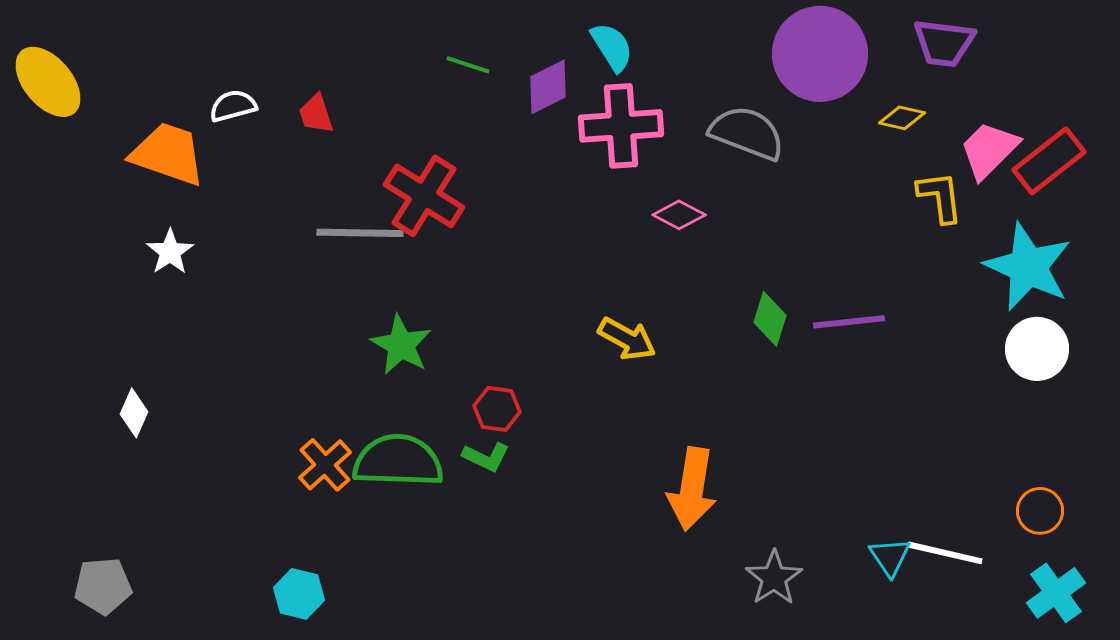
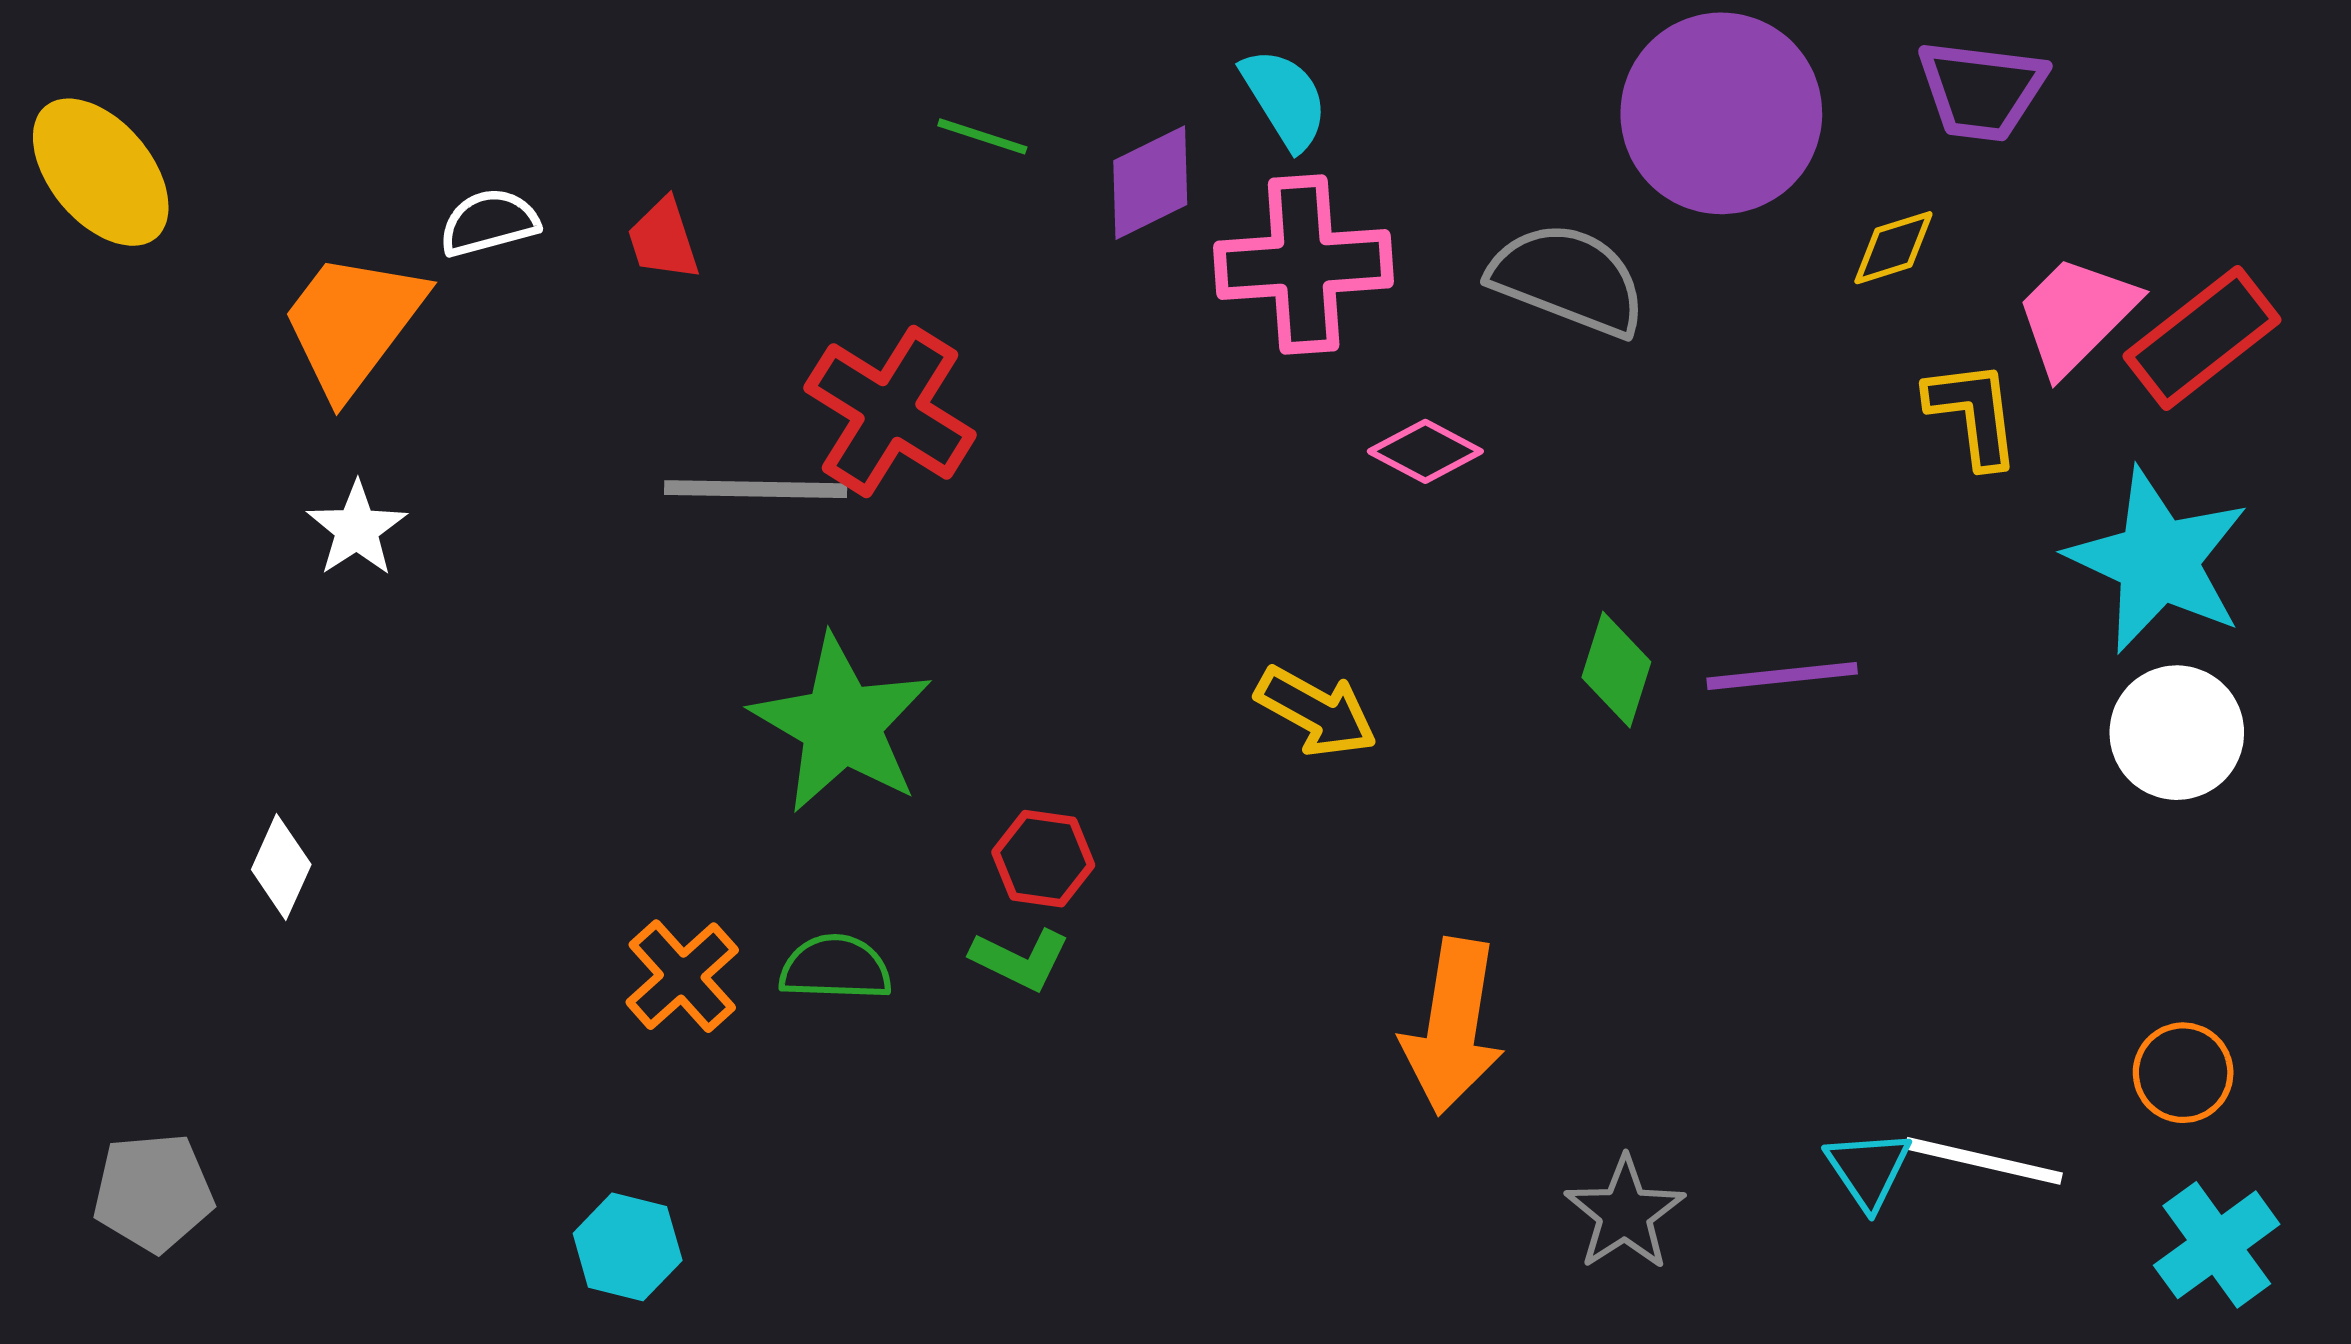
yellow diamond: (902, 118) -> (1893, 248), turned -30
orange trapezoid: (168, 154) -> (353, 323), turned -72
green star: (401, 345) -> (842, 724), size x1.4
green semicircle: (398, 461) -> (835, 968), size x0.6
gray pentagon: (103, 586) -> (153, 1192), moved

